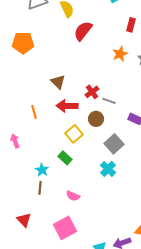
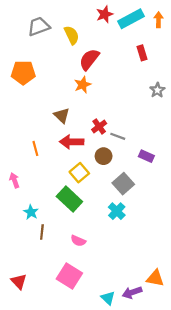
red rectangle: (131, 25) -> (142, 53), turned -32
orange star: (120, 54) -> (83, 85), moved
green rectangle: (65, 158) -> (69, 199), size x1.6
cyan star: (42, 170) -> (31, 212), moved
red triangle: (24, 220) -> (19, 281), moved
pink square: (65, 228) -> (69, 276), turned -30

